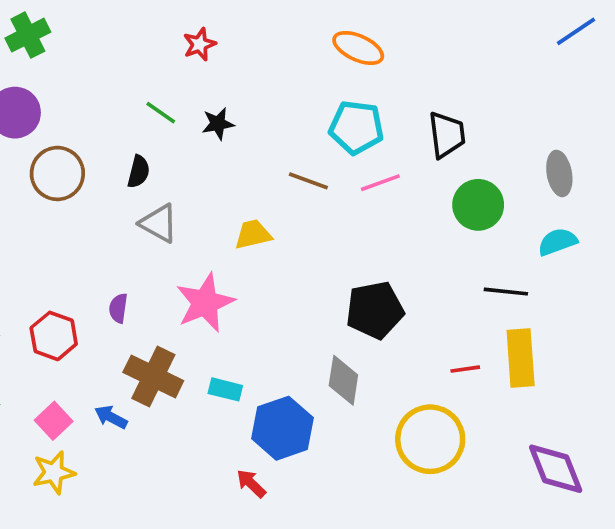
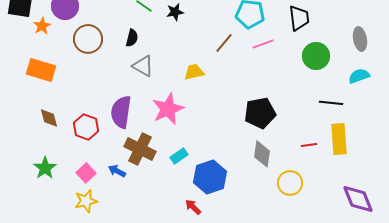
brown line: (308, 181) -> (224, 43), turned -70
purple semicircle: (118, 308) -> (121, 112), size x2.0
gray diamond: (343, 380) -> (262, 154), moved
cyan rectangle: (225, 389) -> (179, 156), turned -48
yellow circle: (430, 439) -> (290, 183), size x0.7

